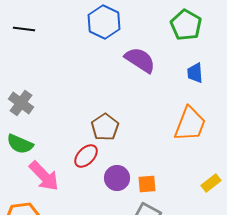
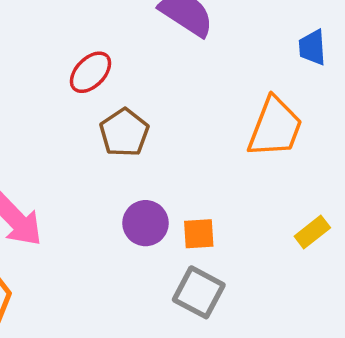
blue trapezoid: (195, 73) -> (312, 47), moved
red ellipse: (86, 156) -> (91, 72), moved

